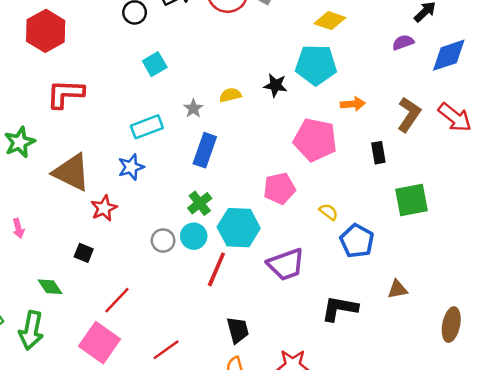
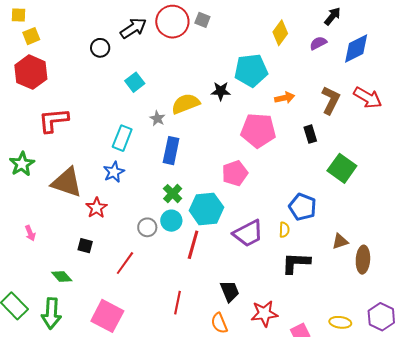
yellow diamond: (330, 21) -> (280, 33), moved, turned -65
cyan square: (155, 64) -> (135, 82), moved
yellow semicircle: (230, 95) -> (186, 104), size x1.6
cyan rectangle: (147, 127) -> (122, 138), turned -40
green square: (412, 200) -> (342, 168), turned -36
yellow semicircle: (329, 212) -> (284, 230), moved, turned 63
red line: (117, 300) -> (125, 263), moved
brown ellipse: (451, 325) -> (363, 260), moved
black trapezoid: (238, 330) -> (230, 291), moved
red line: (166, 350) -> (177, 303), moved, turned -35

